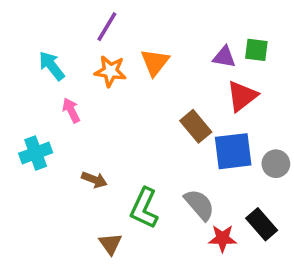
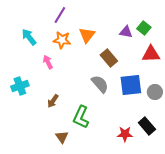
green square: (256, 50) -> (144, 28), turned 32
red triangle: (242, 96) -> (151, 54), moved, turned 36
pink arrow: (71, 110) -> (48, 62), moved
brown rectangle: (196, 126) -> (109, 58), moved
brown arrow: (94, 180) -> (53, 101), turned 104
gray semicircle: (199, 205) -> (100, 84), moved

